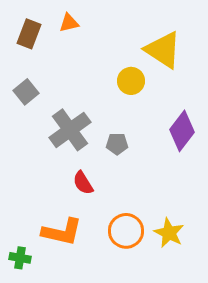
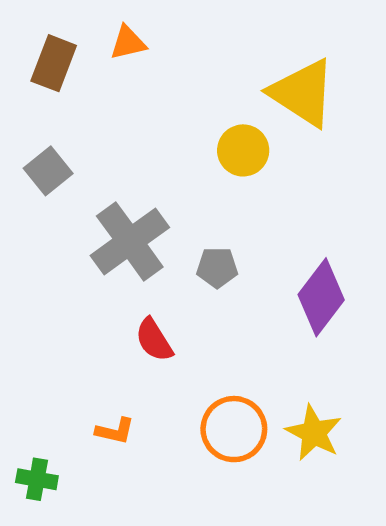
purple diamond: (182, 131) -> (321, 297), moved
orange L-shape: (62, 232) -> (115, 431), size x0.5

